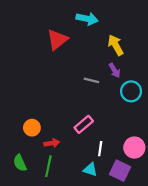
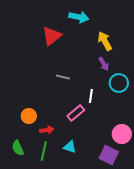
gray line: (91, 80) -> (63, 77), moved
white line: (100, 149) -> (91, 96), moved
cyan triangle: (90, 170) -> (70, 147), moved

